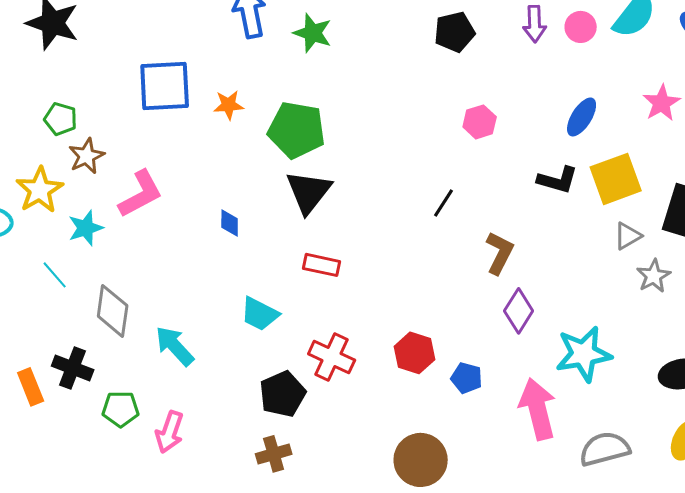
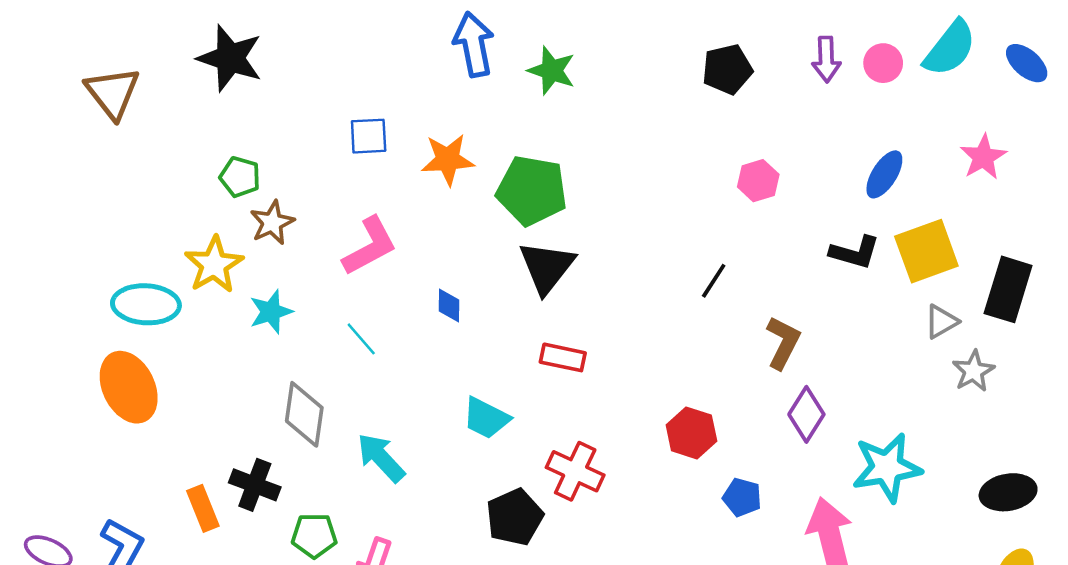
blue square: (165, 86) -> (369, 136), size x0.6
orange star: (229, 105) -> (448, 160), size x1.4
pink L-shape: (141, 194) -> (370, 246), moved
cyan line: (55, 275) -> (361, 339), moved
red hexagon: (415, 353) -> (691, 433), moved

